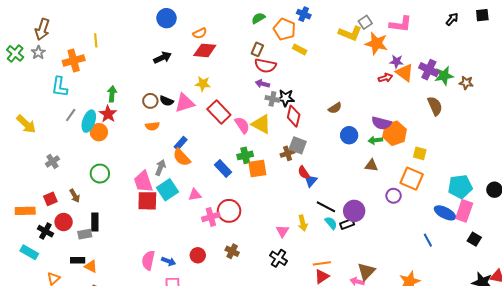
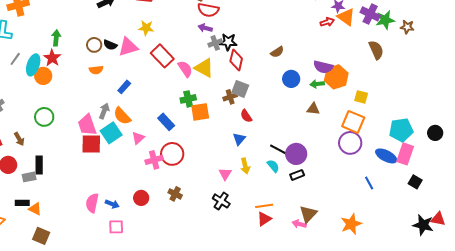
gray cross: (272, 99) -> (215, 43), turned -32
orange semicircle: (182, 157) -> (122, 116), moved
blue rectangle: (223, 169) -> (166, 122), moved
blue triangle: (311, 181) -> (239, 139), moved
pink triangle: (195, 195) -> (138, 138), turned -32
purple circle: (394, 196) -> (350, 143), moved, size x1.5
black line: (326, 207) -> (279, 150), moved
black rectangle: (347, 224) -> (297, 175), moved

